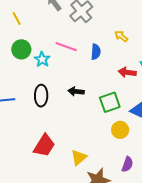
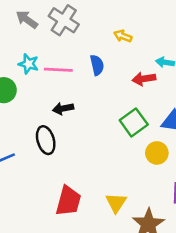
cyan star: (42, 59) -> (28, 64), moved
black arrow: (76, 91) -> (63, 108), moved

